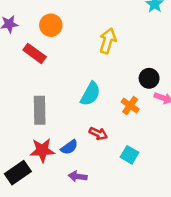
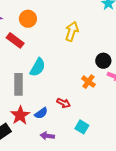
cyan semicircle: (90, 94) -> (38, 67), moved
red star: (42, 150) -> (20, 115), turned -30
cyan square: (130, 155) -> (82, 127), moved

